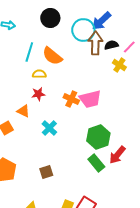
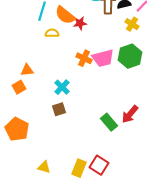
red star: (38, 94) -> (80, 23), moved
orange triangle: (23, 111) -> (27, 70), moved, turned -32
green hexagon: (98, 137) -> (130, 56), moved
brown square: (46, 172) -> (59, 109), moved

